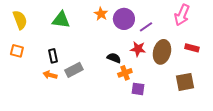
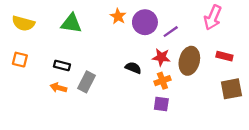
yellow semicircle: (20, 20) -> (23, 23), turned 126
black rectangle: (53, 56) -> (62, 65), turned -64
gray rectangle: (74, 70) -> (86, 82), turned -36
orange cross: (125, 73) -> (162, 81), moved
brown square: (185, 82) -> (231, 89), moved

